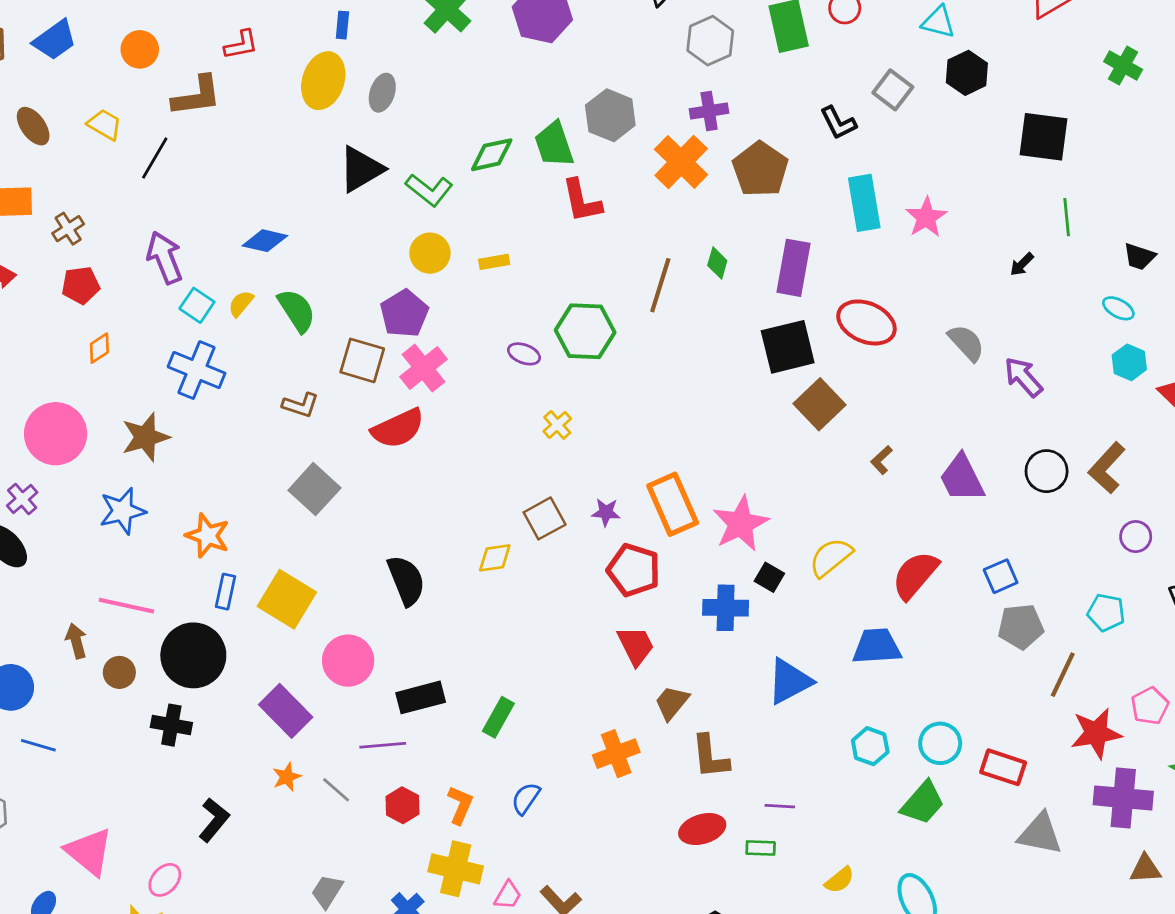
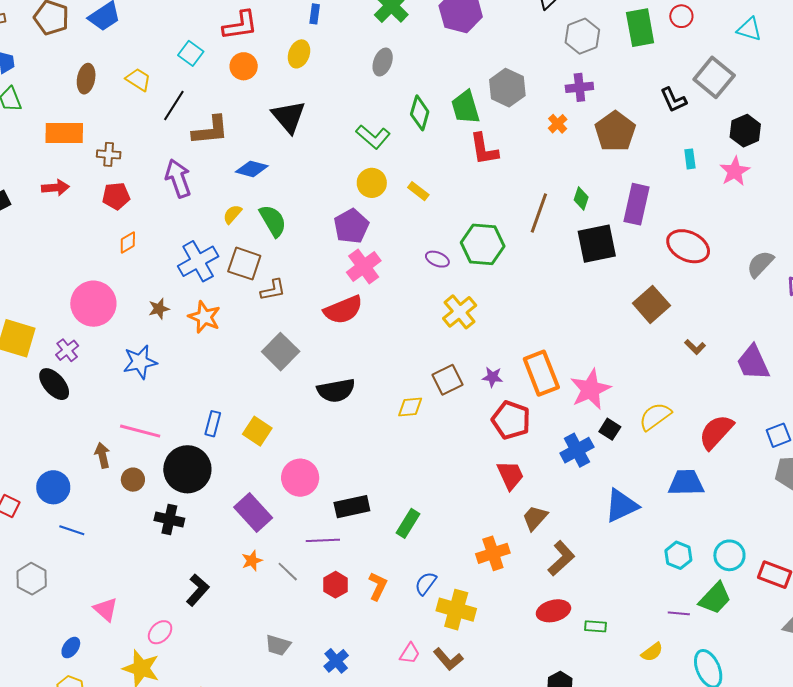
red L-shape: (241, 45) -> (240, 25), size x1.4
orange circle: (140, 49) -> (244, 66), moved
black hexagon: (967, 73) -> (745, 131), moved
yellow ellipse: (323, 81) -> (299, 54), size x0.7
gray square: (893, 90) -> (714, 77), size x1.4
gray ellipse: (382, 93) -> (383, 62), moved
brown L-shape: (197, 96) -> (210, 130), moved
brown ellipse: (33, 126) -> (86, 79), turned 44
green diamond: (492, 155) -> (420, 113), turned -64
orange cross: (681, 162) -> (558, 124), size x0.5
black triangle: (361, 169) -> (289, 117), moved, turned -42
cyan rectangle: (864, 203) -> (690, 159), size x0.5
brown cross: (68, 229) -> (109, 154), turned 35
yellow rectangle: (494, 262) -> (418, 191), turned 45
cyan square: (197, 305) -> (191, 53), moved
gray semicircle: (966, 343) -> (760, 264), turned -96
black square: (788, 347) -> (597, 244), moved
brown square: (362, 360) -> (244, 264), moved
blue cross: (197, 370) -> (198, 261), turned 36
brown L-shape: (301, 405) -> (273, 290), turned -32
yellow cross: (557, 425) -> (460, 312), size x1.6
brown star: (145, 437) -> (159, 309), size x0.6
brown L-shape: (882, 460) -> (695, 347), turned -95
orange star: (208, 536) -> (204, 317), moved
black semicircle: (406, 580) -> (336, 390), moved, turned 99
yellow square: (287, 599) -> (257, 431), size x0.7
blue cross: (726, 608) -> (577, 450), turned -32
brown L-shape: (710, 757) -> (561, 558), turned -129
purple line: (780, 806) -> (679, 613), moved
pink triangle: (89, 852) -> (106, 609), size x0.7
yellow cross: (456, 869) -> (456, 610), moved
gray trapezoid: (327, 891) -> (278, 645), turned -108

